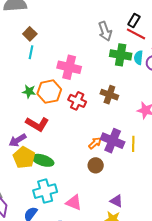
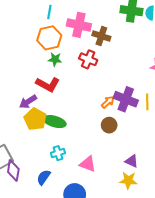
cyan line: (31, 52) -> (49, 12), moved
green star: (29, 91) -> (55, 59), moved
orange hexagon: (49, 92) -> (49, 38), moved
brown cross: (109, 95) -> (101, 36), moved
cyan cross: (45, 191) -> (58, 153), size x0.6

